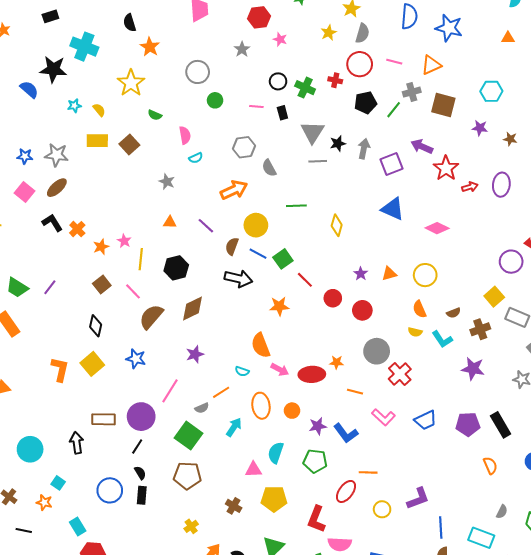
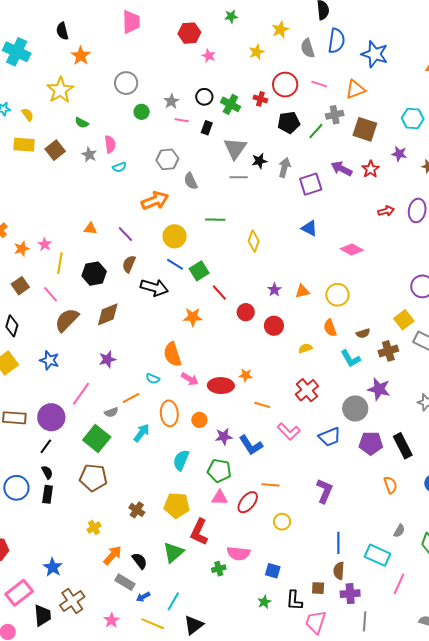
gray semicircle: (362, 33) -> (308, 48), moved, turned 144
gray star: (242, 49) -> (171, 101), moved
black rectangle: (282, 113) -> (207, 128), turned 32
red star: (446, 168) -> (370, 169), moved, size x0.7
gray star: (167, 182) -> (89, 155), moved
blue triangle: (393, 209) -> (309, 228), size x0.7
brown semicircle: (232, 246) -> (129, 264), moved
yellow semicircle: (415, 332) -> (305, 348), moved, turned 144
gray circle: (377, 351) -> (355, 408), moved
pink triangle: (253, 470) -> (220, 498), moved
purple L-shape: (418, 498) -> (325, 491), moved, turned -50
red L-shape: (316, 519) -> (199, 532), moved

